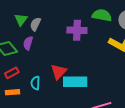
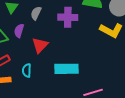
gray semicircle: (35, 24) -> (36, 13), moved
red triangle: (59, 72) -> (40, 45), moved

